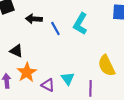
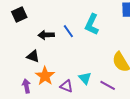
black arrow: (34, 19) -> (46, 35), moved
purple line: (90, 88) -> (108, 85), turned -56

